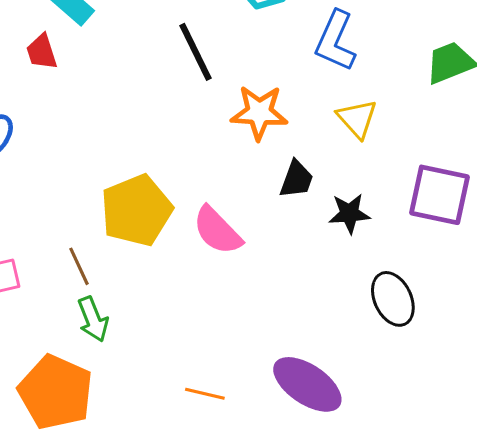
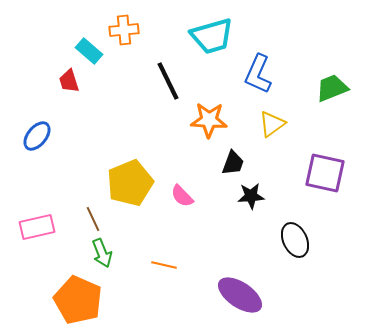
yellow triangle: (357, 119) -> (272, 124), turned 36
black star: (349, 213) -> (251, 196), moved
pink semicircle: (217, 231) -> (182, 196), size x0.7
orange line: (205, 394) -> (164, 265), moved

